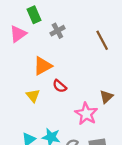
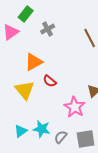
green rectangle: (34, 15) -> (26, 14), turned 63
yellow triangle: (33, 96) -> (25, 90), size x1.5

